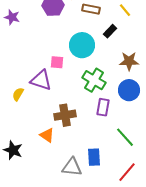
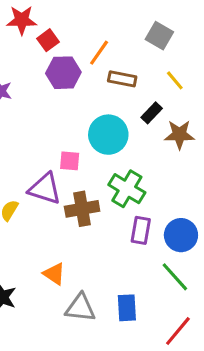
brown star: (129, 61) -> (179, 135), moved
blue circle: (129, 90) -> (181, 235), moved
brown cross: (65, 115) -> (82, 209), moved
gray triangle: (72, 167) -> (80, 308), moved

